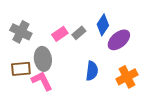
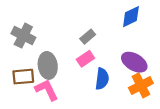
blue diamond: (103, 25) -> (131, 17), moved, turned 30
pink rectangle: (60, 34) -> (85, 59), moved
purple ellipse: (119, 40) -> (134, 62), moved, turned 70

